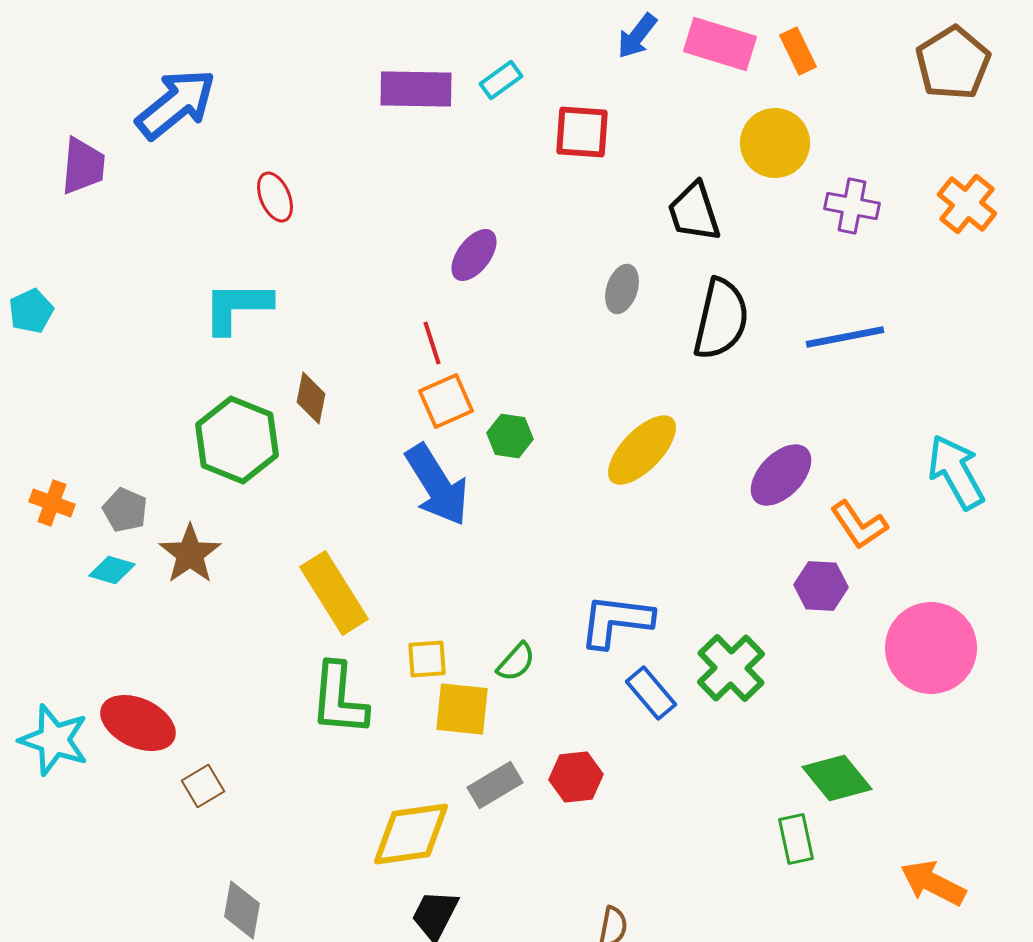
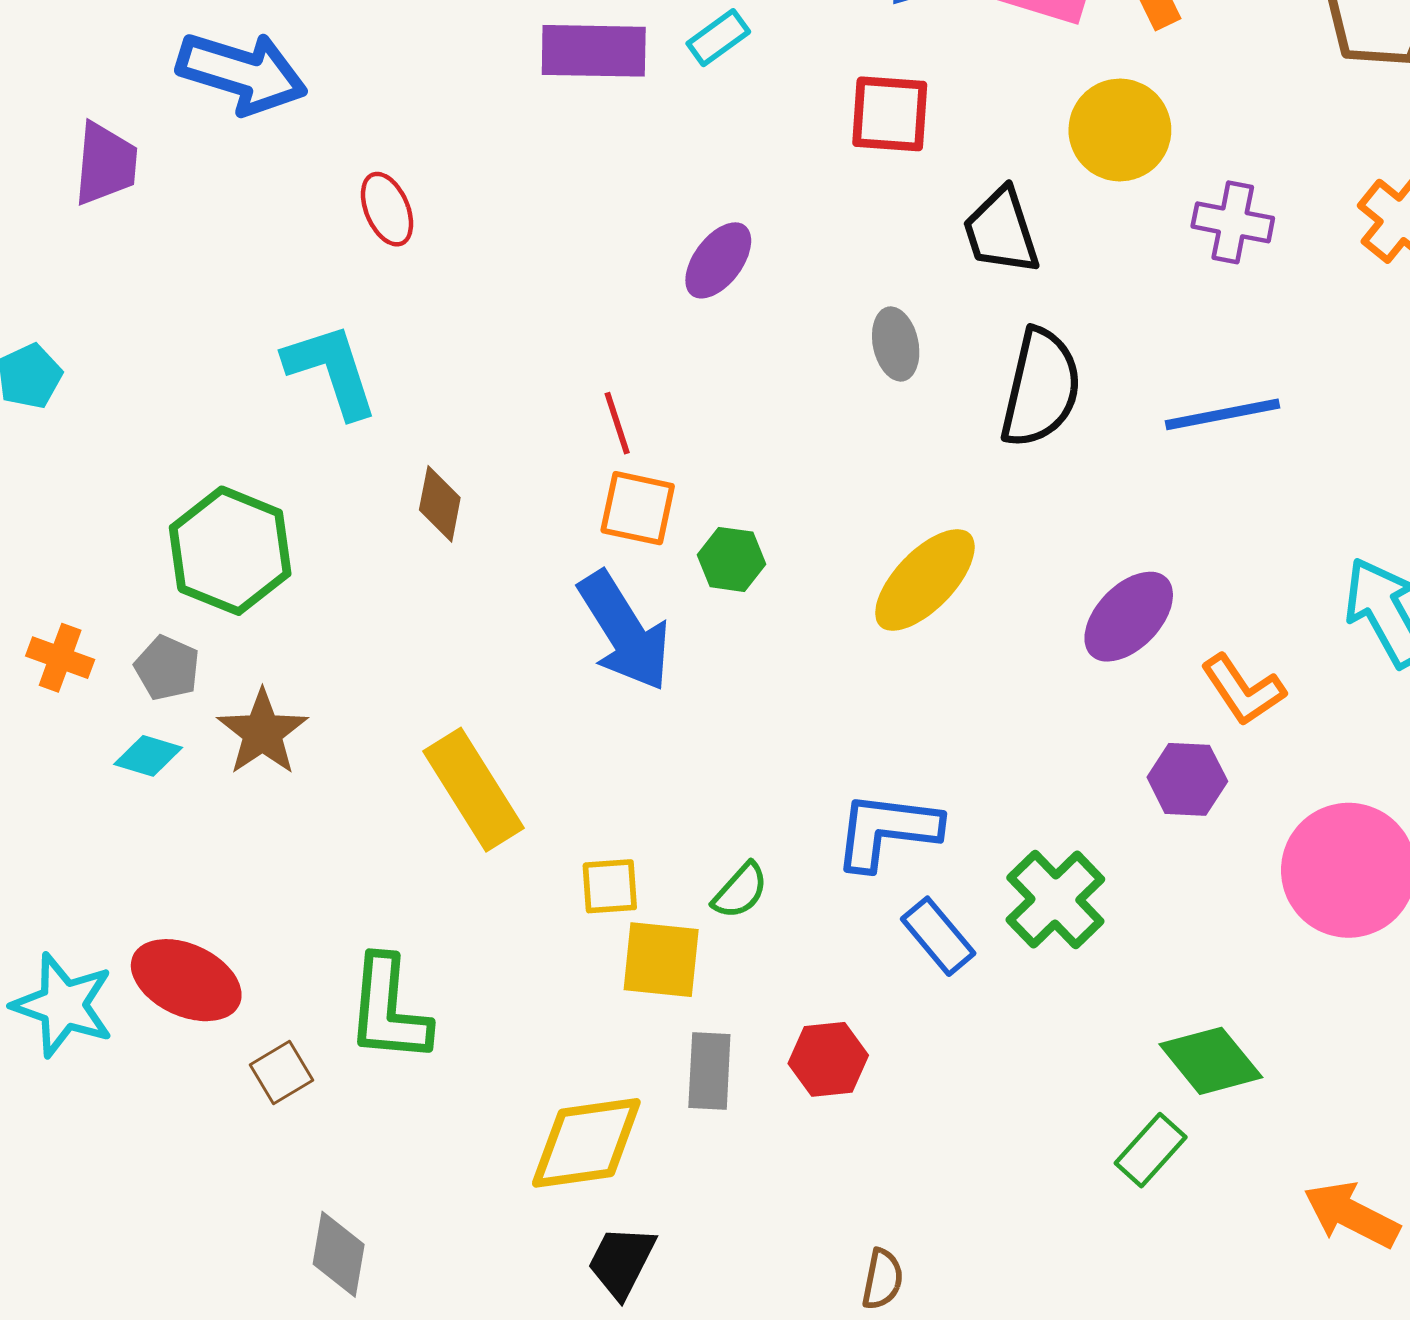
blue arrow: (176, 104) -> (242, 73), turned 56
red square: (582, 132) -> (890, 114), moved
purple ellipse: (474, 255) -> (718, 260), moved
gray ellipse: (622, 289) -> (896, 344), turned -30
cyan L-shape: (237, 307) -> (331, 370), turned 72
orange square: (446, 401) -> (638, 508), turned 36
green hexagon: (237, 440) -> (230, 551), moved
green L-shape: (339, 699) -> (388, 1009), moved
gray rectangle: (495, 785) -> (709, 1071), turned -56
green rectangle: (796, 839) -> (1151, 1150), turned 54

